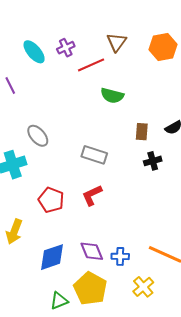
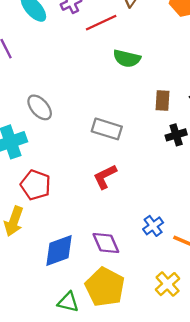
red pentagon: (51, 200) -> (36, 185), moved
blue cross: (120, 256) -> (153, 226), moved, turned -36
green triangle: (59, 301) -> (68, 302), turned 36

